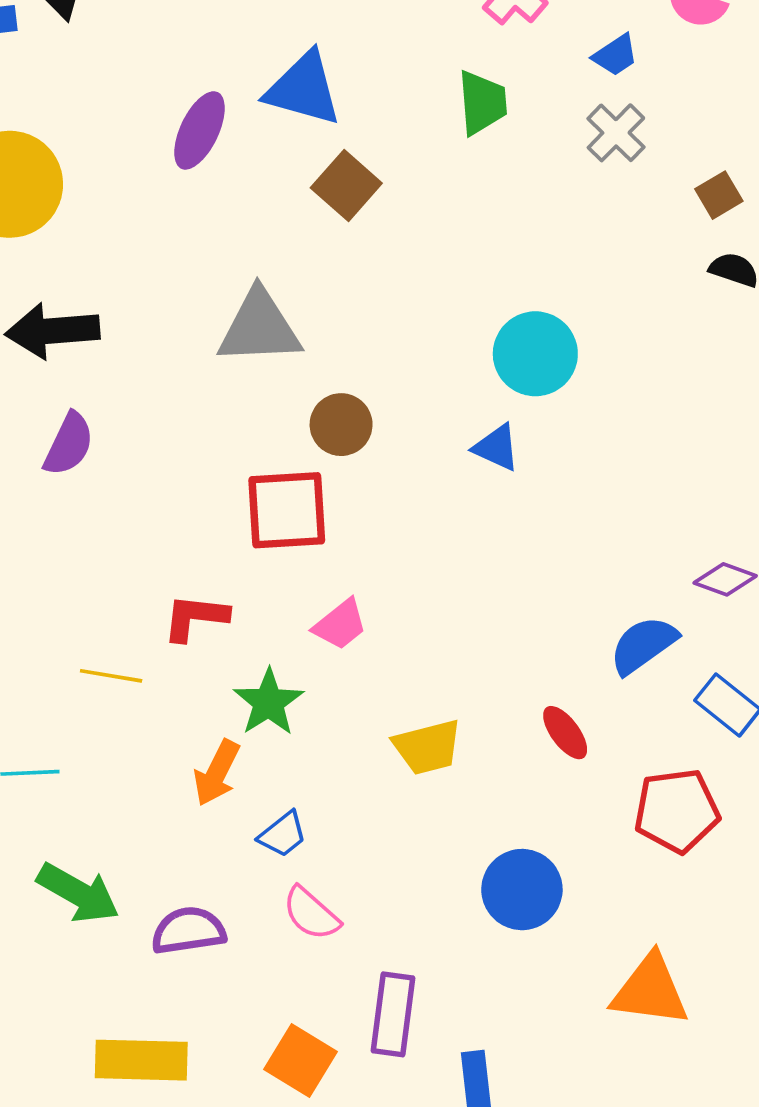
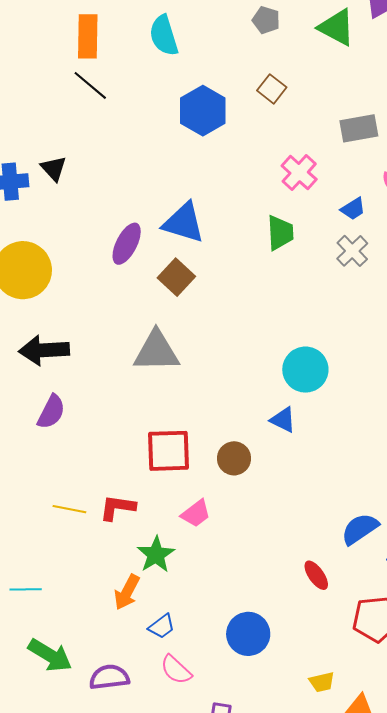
brown square: (346, 186) -> (176, 277), moved
brown circle: (341, 425) -> (234, 458), moved
yellow line: (111, 676) -> (69, 509), moved
yellow trapezoid: (428, 747) -> (322, 682), moved, size x0.7
blue circle: (522, 890) -> (248, 634), moved

